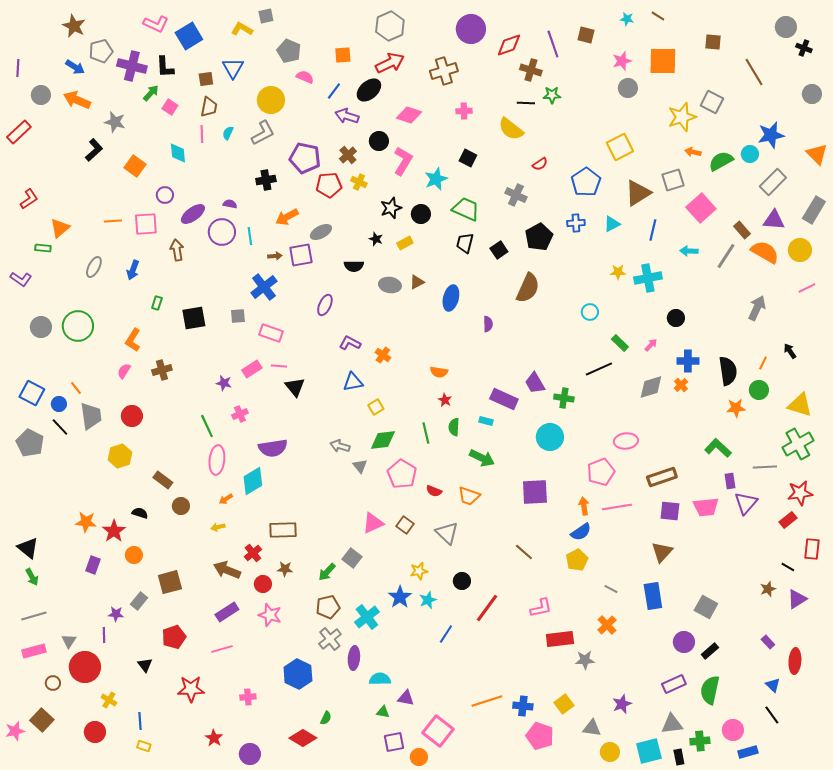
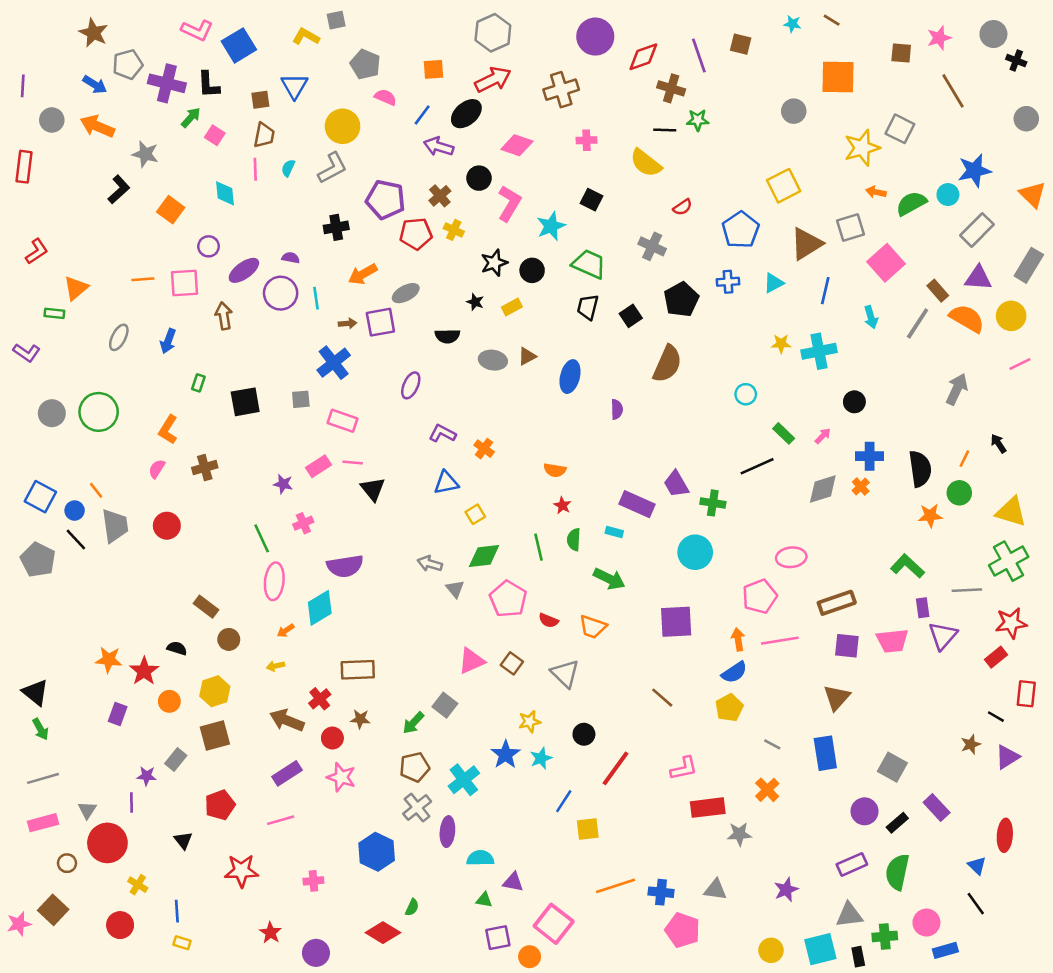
pink star: (622, 61) -> (939, 38), moved
red rectangle: (19, 132) -> (24, 167), turned -40
cyan arrow: (689, 251) -> (871, 317), turned -108
yellow hexagon: (120, 456) -> (215, 691), moved
purple rectangle: (768, 642) -> (937, 808), moved, size x1.5
yellow square: (564, 704) -> (588, 829), moved, turned 30
gray triangle: (592, 728) -> (715, 890), moved

